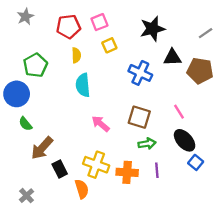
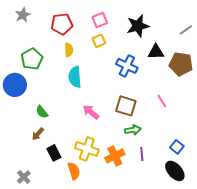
pink square: (99, 22) -> (100, 20), moved
green semicircle: (25, 124) -> (42, 112), moved
black ellipse: (185, 140) -> (175, 171), moved
brown arrow: (42, 148) -> (38, 134), size x0.6
orange cross: (127, 172) -> (115, 156), turned -30

